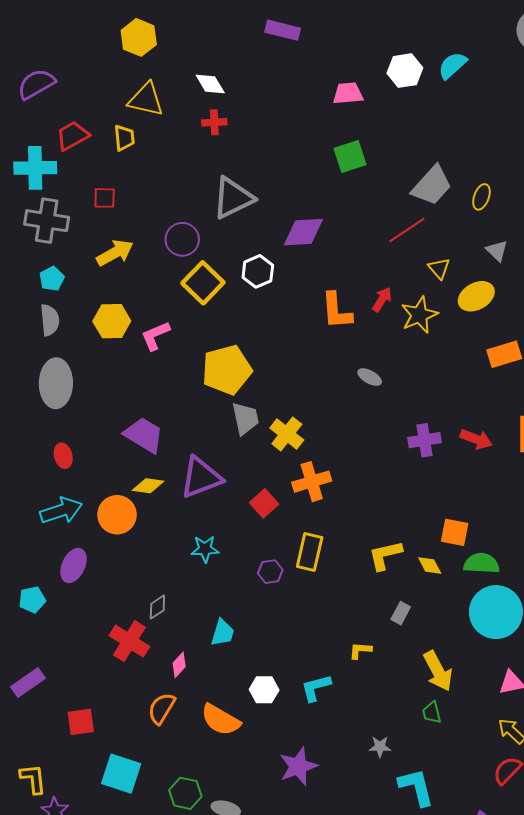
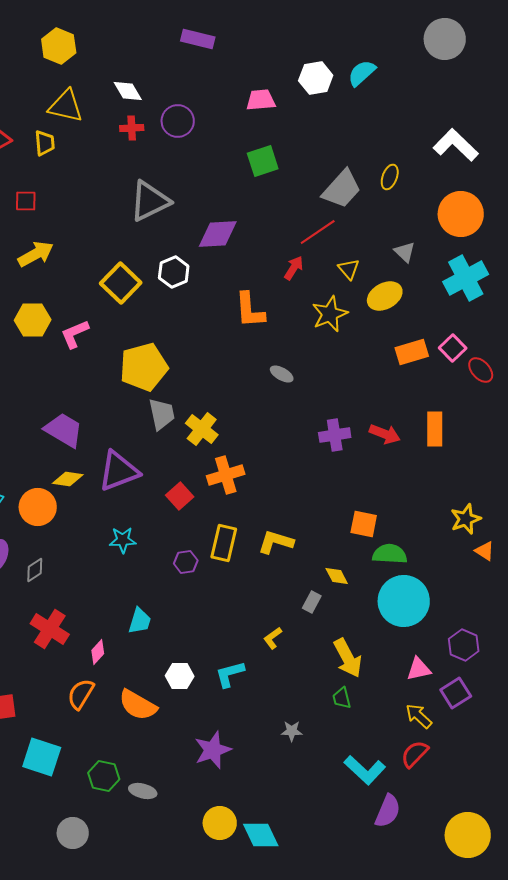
yellow ellipse: (481, 197) -> (390, 177), moved
purple circle: (182, 239) -> (178, 121), moved
red arrow: (382, 299) -> (294, 268), moved
yellow L-shape: (385, 555) -> (276, 542), moved, turned 30
yellow diamond: (430, 565) -> (337, 576), moved
gray diamond: (157, 607) -> (35, 570), moved
yellow L-shape: (360, 650) -> (273, 638), turned -40
cyan L-shape: (416, 787) -> (365, 770), moved, turned 147

